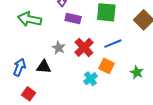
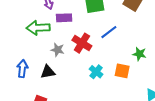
green arrow: (30, 19) -> (38, 28), moved
orange square: (107, 66) -> (122, 71), moved
blue arrow: (19, 67) -> (22, 69), moved

